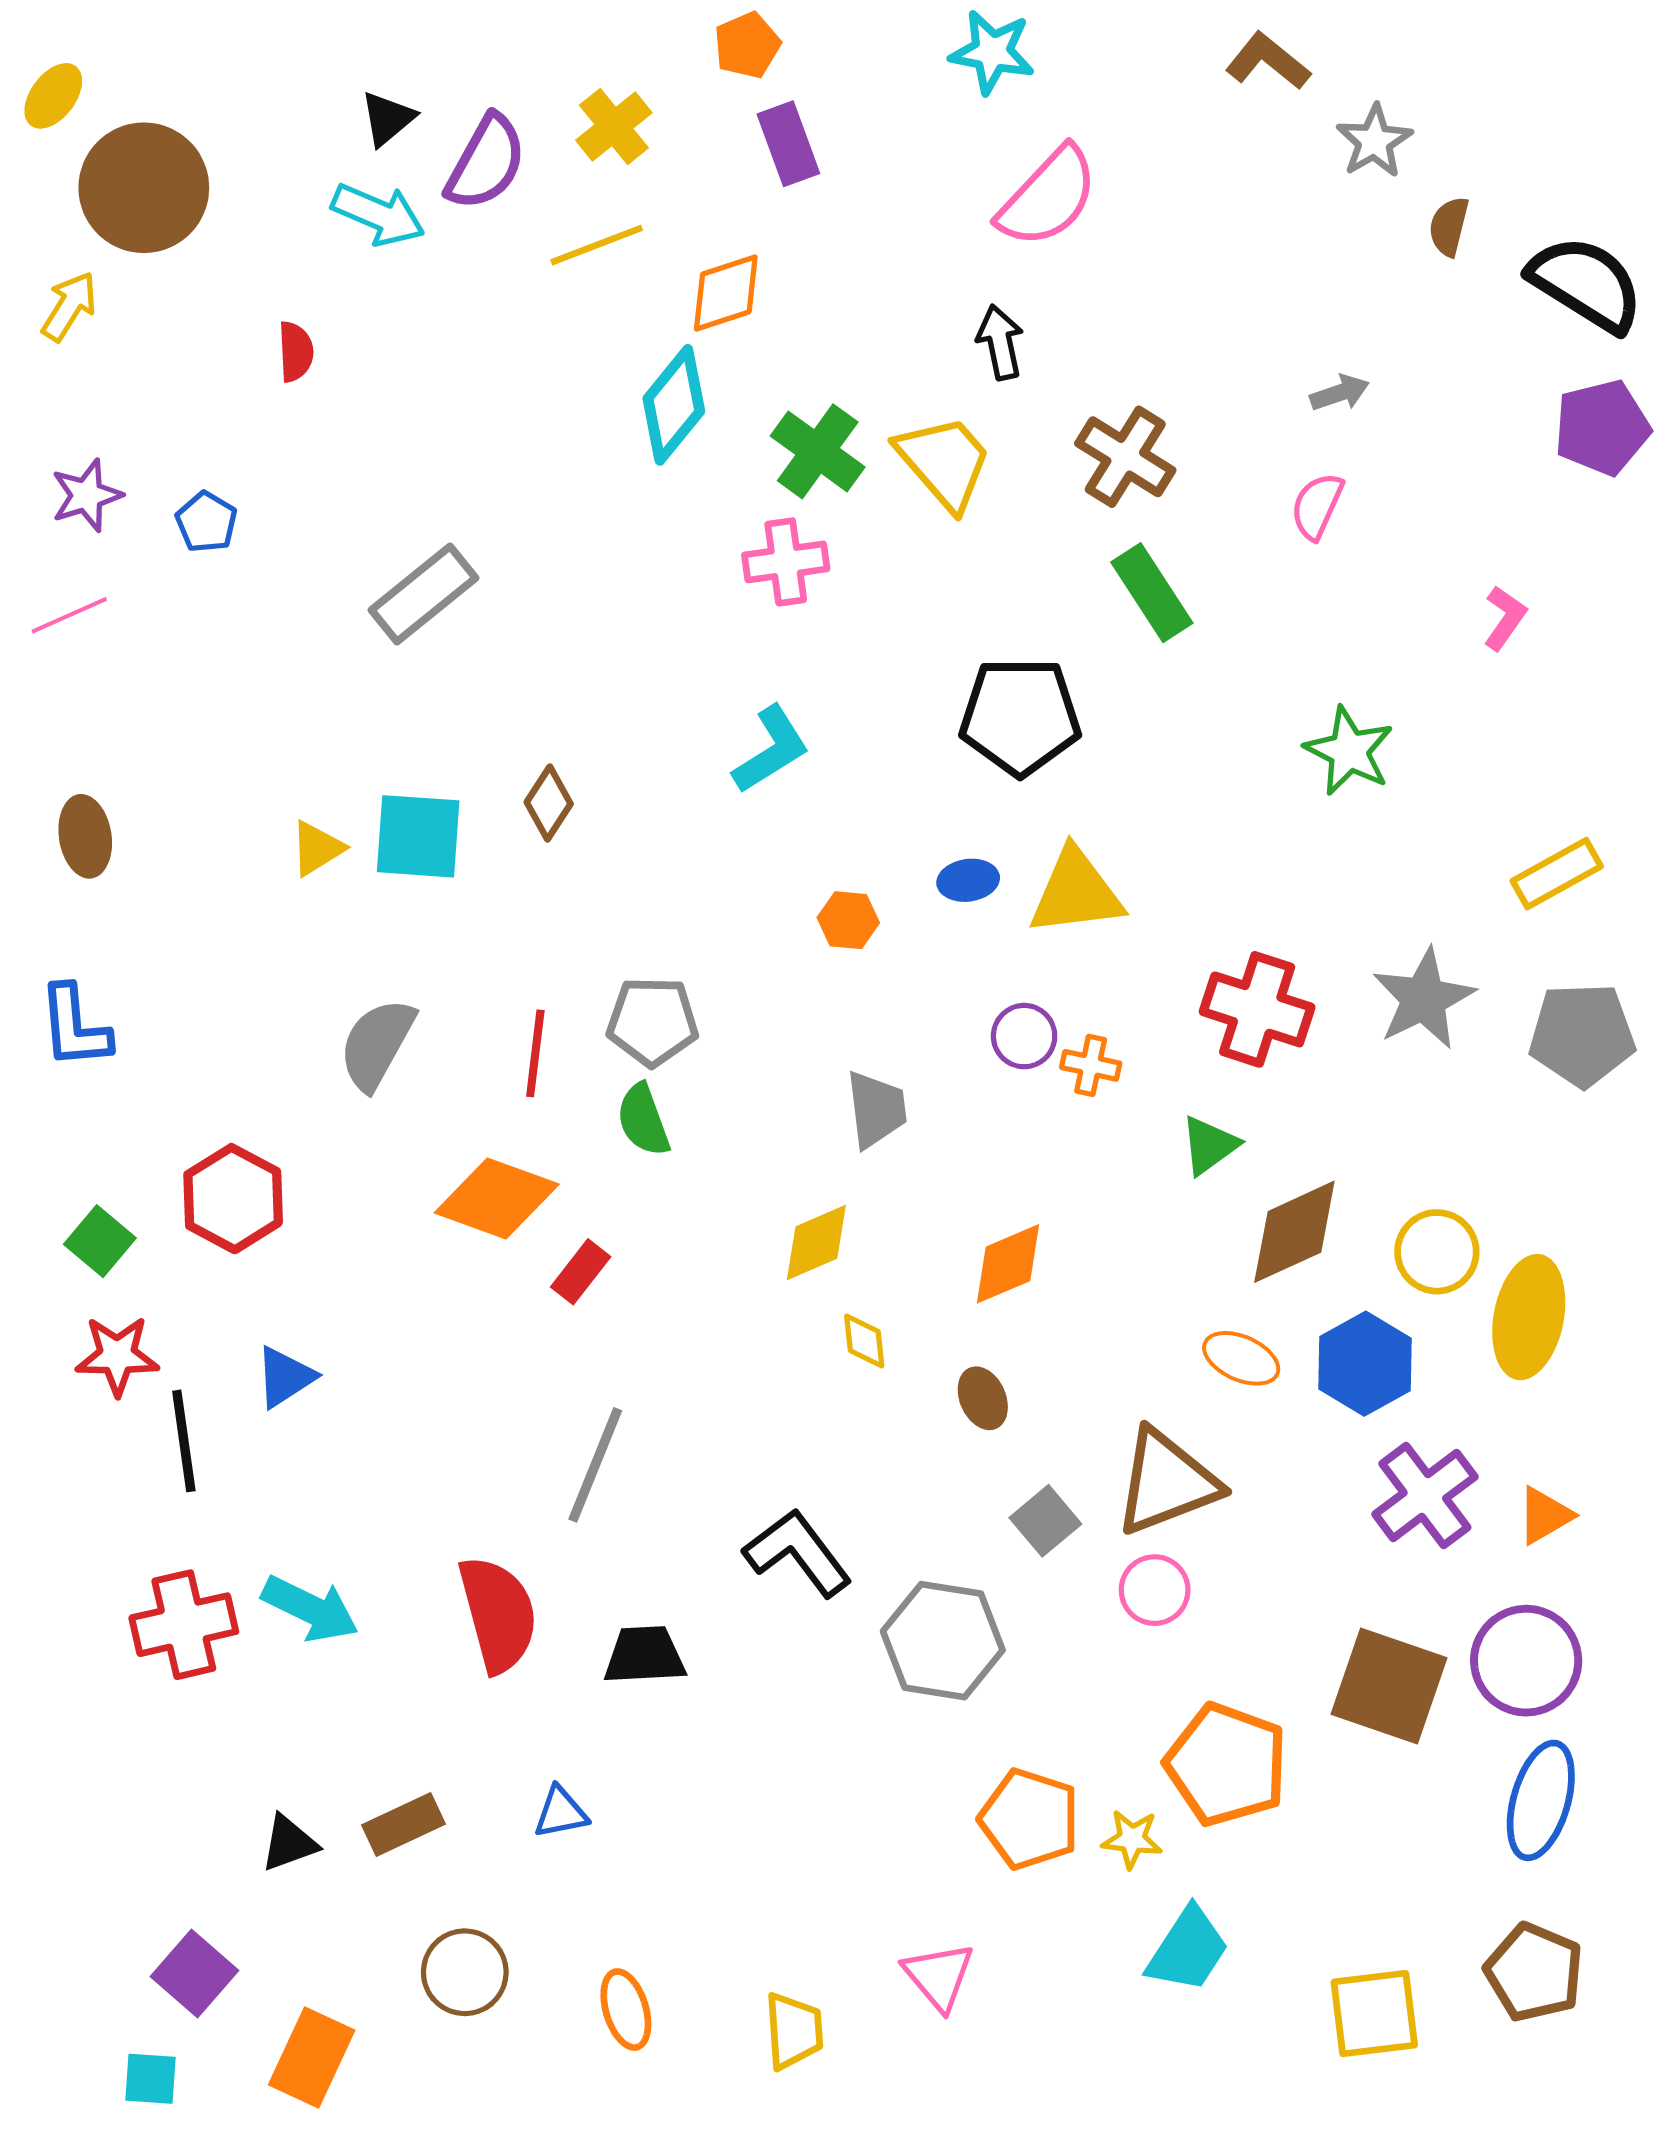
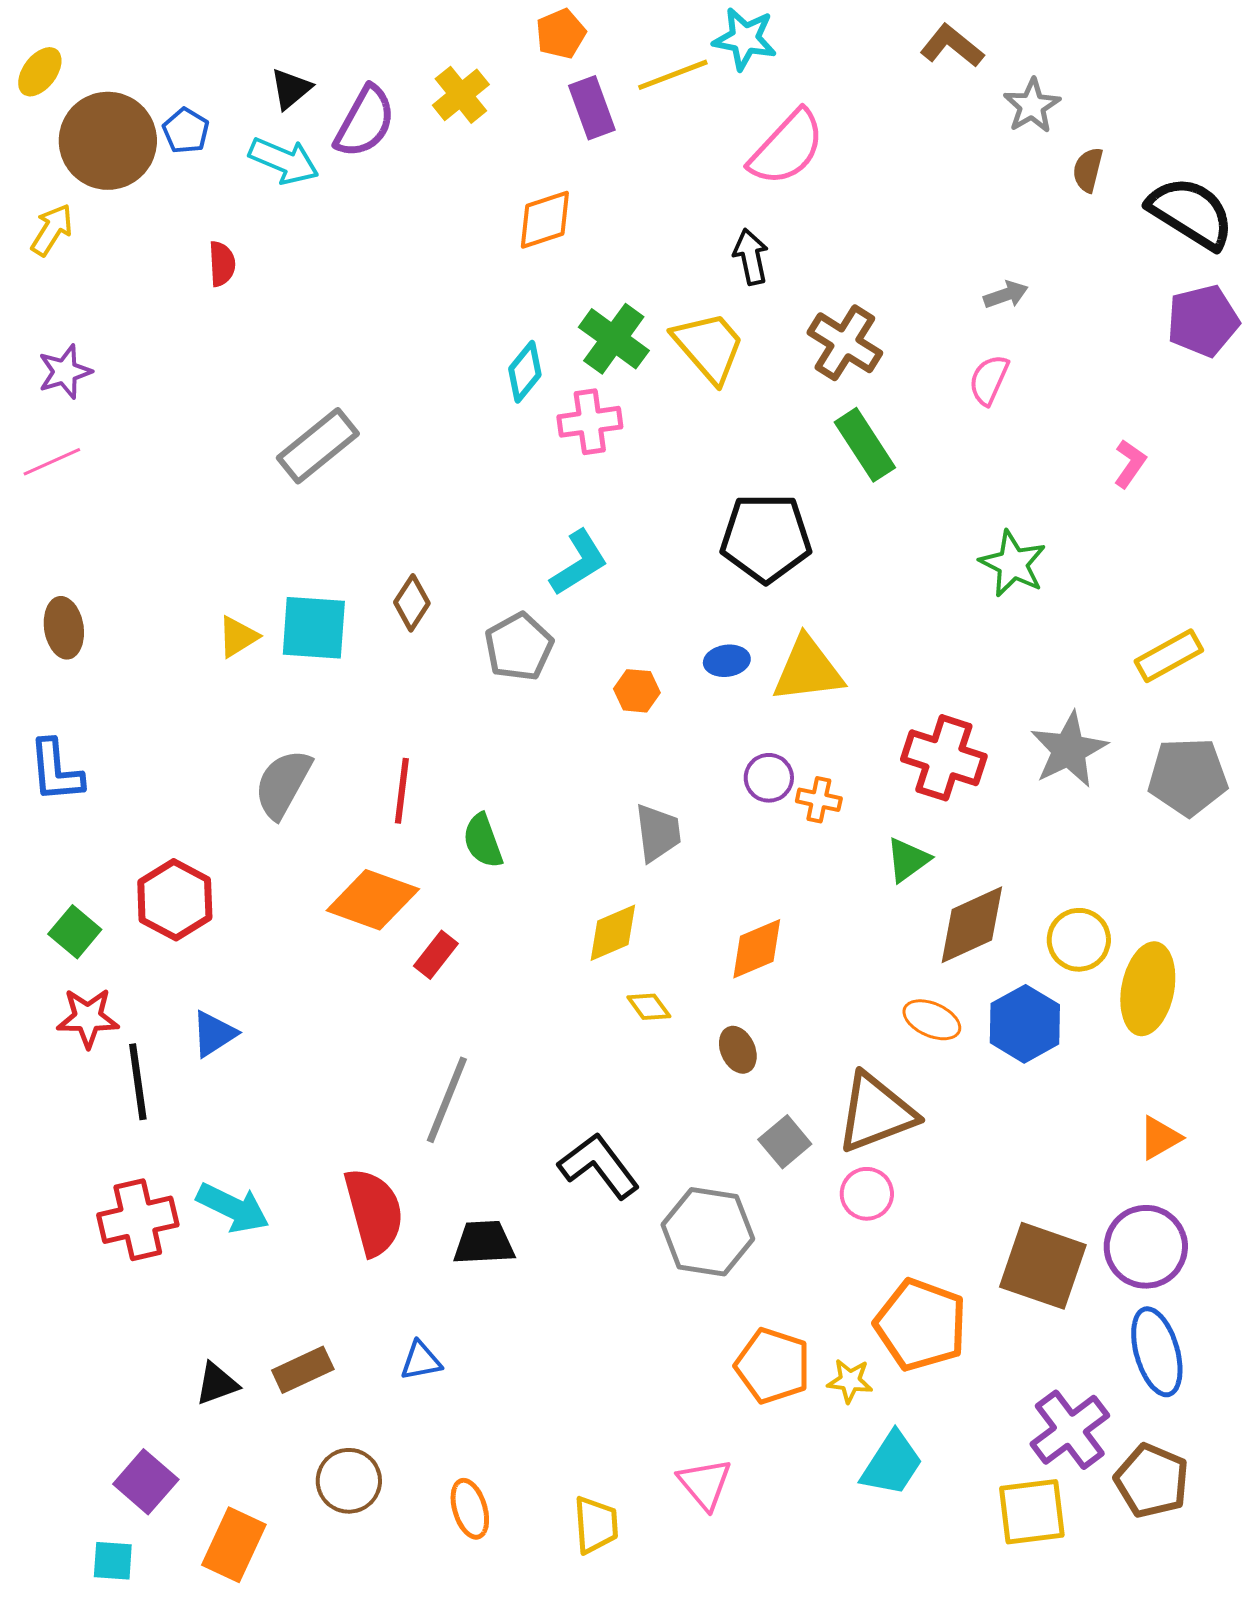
yellow line: (597, 245) -> (673, 75), moved
cyan diamond: (674, 405) -> (525, 372), moved, size x0.7
blue pentagon: (206, 522) -> (186, 131), moved
gray pentagon: (653, 1021) -> (519, 647), moved, turned -30
yellow diamond: (864, 1341) -> (649, 1007), turned -30
purple cross: (1425, 1495) -> (1070, 1430), moved
blue ellipse: (1541, 1800) -> (1157, 1352), turned -32

